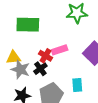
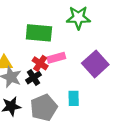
green rectangle: (28, 25) -> (39, 33), moved

